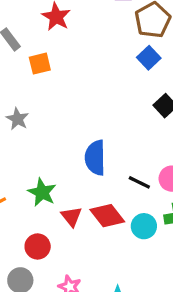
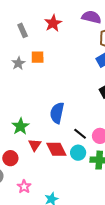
orange square: (40, 64) -> (38, 57), moved
gray star: (17, 119) -> (18, 63), moved
cyan circle: (144, 226) -> (78, 153), moved

